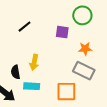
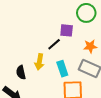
black line: (25, 27) -> (54, 44), moved
cyan rectangle: (32, 86) -> (62, 69), moved, turned 70

